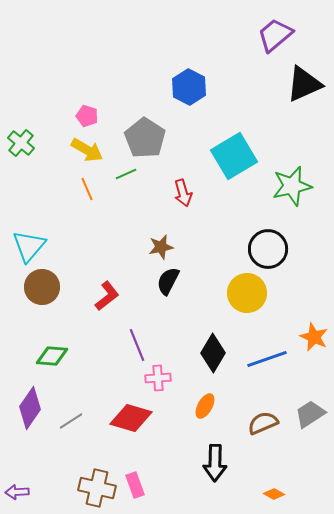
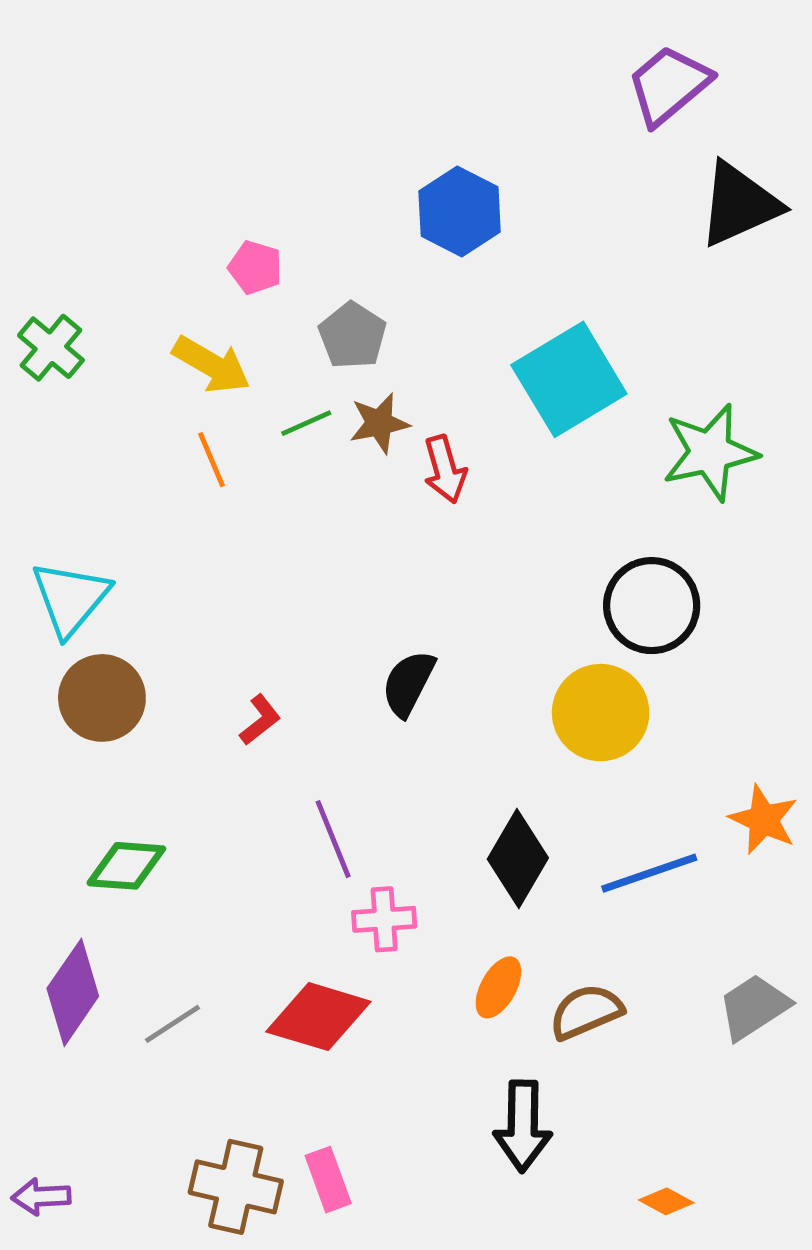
pink pentagon: (87, 116) -> (255, 267), moved
gray pentagon: (145, 138) -> (352, 336), size x0.7
brown star: (161, 247) -> (379, 423), moved
red L-shape: (107, 296) -> (260, 720), size x0.7
brown semicircle: (263, 423) -> (586, 1012), moved

